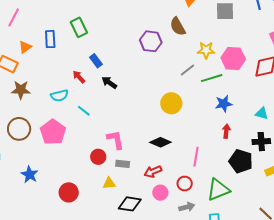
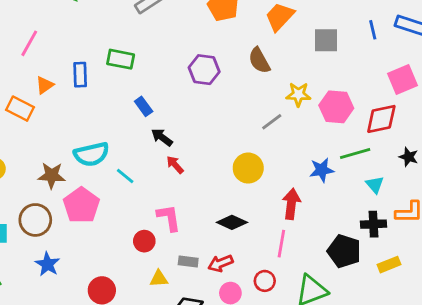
green rectangle: (79, 27) -> (121, 59), turned -54
purple hexagon: (151, 41) -> (204, 70), moved
red arrow: (79, 77) -> (175, 165), moved
green line: (212, 78) -> (355, 153), moved
brown star: (21, 90) -> (52, 175), moved
cyan semicircle: (59, 96) -> (91, 154), size x1.4
cyan triangle: (262, 113) -> (375, 185), turned 32
brown circle: (19, 129) -> (35, 220), moved
red arrow: (226, 131) -> (291, 204), moved, size x1.5
gray rectangle: (123, 164) -> (188, 262), moved

